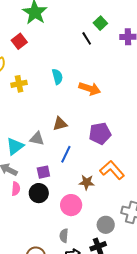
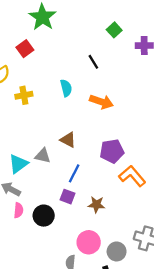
black line: (87, 38) -> (93, 62), moved
brown triangle: (60, 124) -> (68, 140), turned 42
orange L-shape: (112, 170) -> (132, 176), moved
purple square: (43, 172) -> (67, 197), moved, turned 32
pink circle: (71, 205) -> (89, 242), moved

